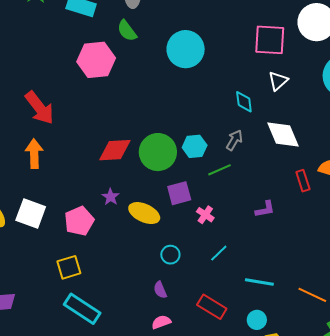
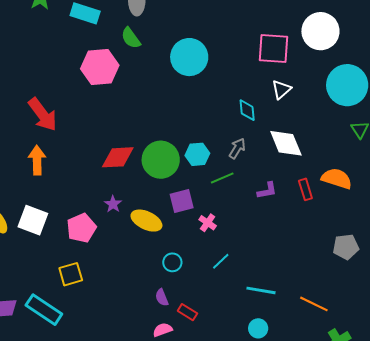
purple L-shape: (265, 209) -> (267, 191), moved
red rectangle: (212, 307) -> (187, 312), moved, size x0.7
cyan rectangle: (82, 309) -> (44, 310), moved

